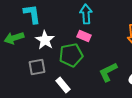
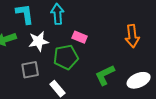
cyan arrow: (86, 14) -> (57, 14), moved
white star: (45, 40) -> (39, 41), turned 30

